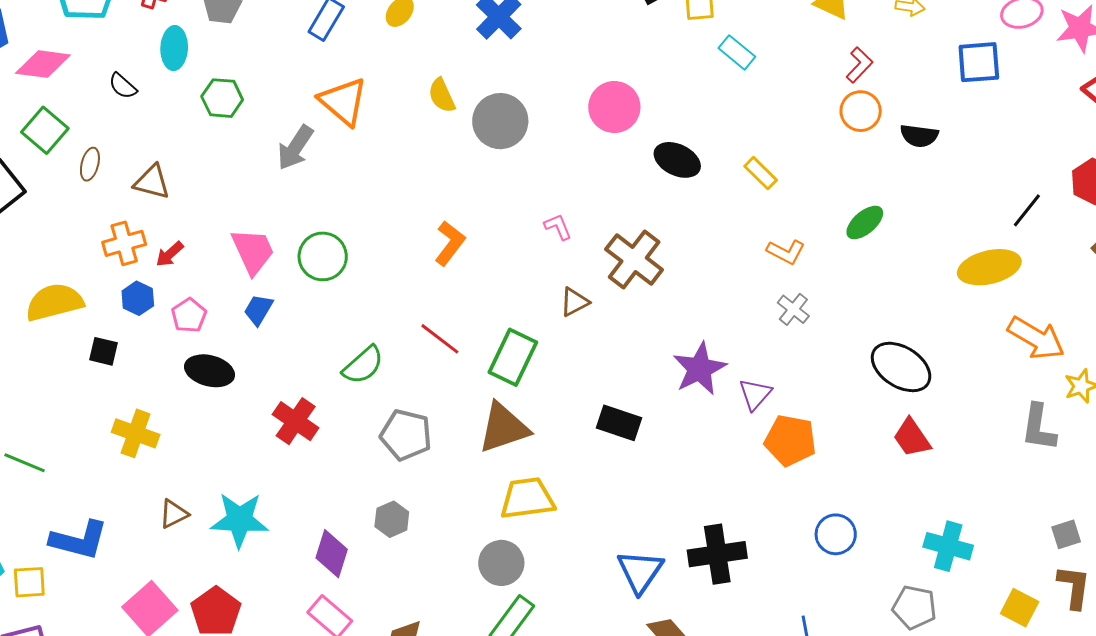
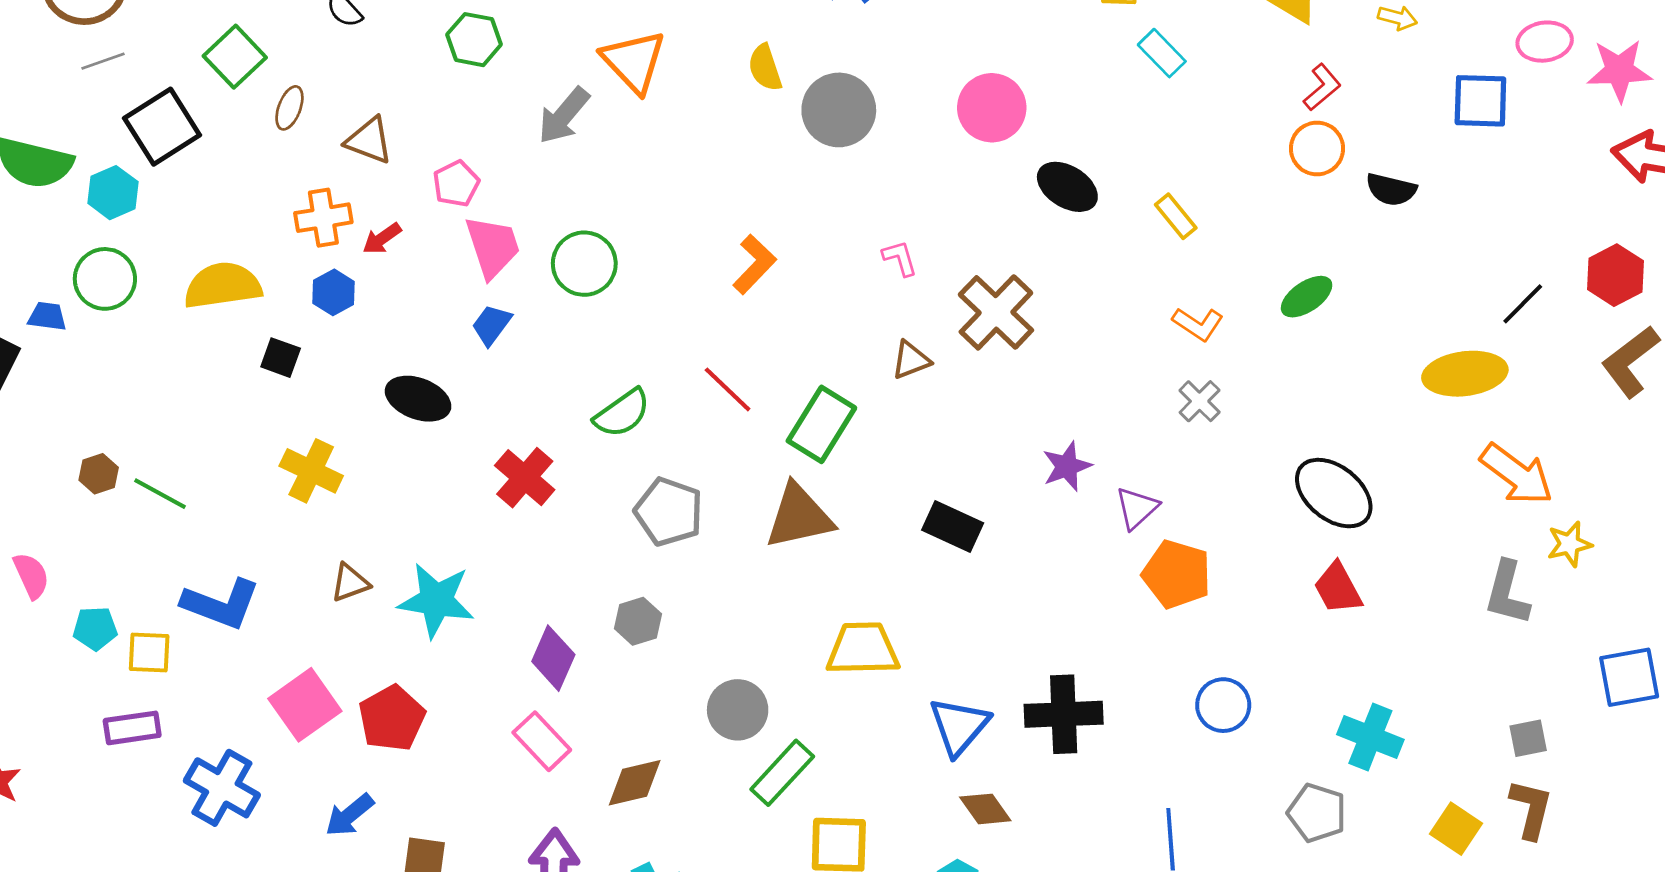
pink pentagon: (189, 315) -> (456, 184), moved
purple star: (700, 369) -> (1067, 466), size x0.7
yellow trapezoid: (527, 498) -> (863, 649), moved
gray circle: (501, 563) -> (738, 710), moved

